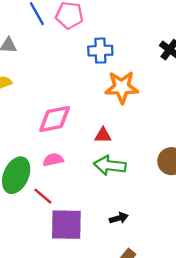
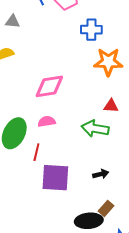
red triangle: (103, 135) -> (111, 106), moved
red line: (43, 196) -> (36, 152), turned 60

